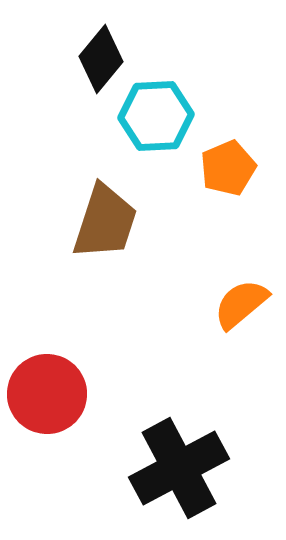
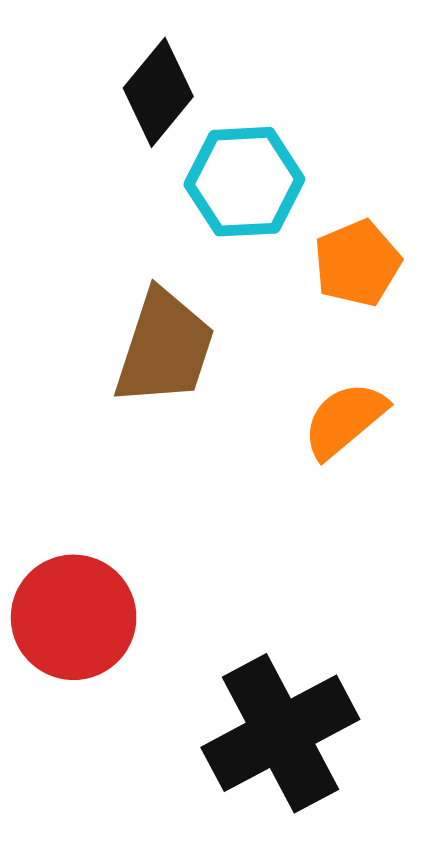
orange semicircle: (241, 304) -> (345, 420), moved

